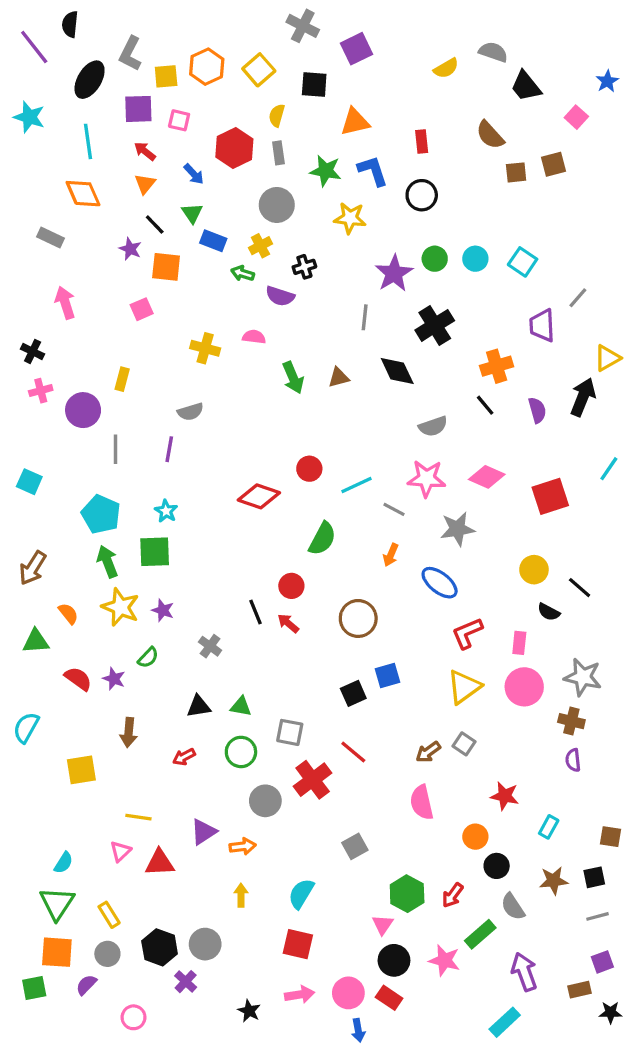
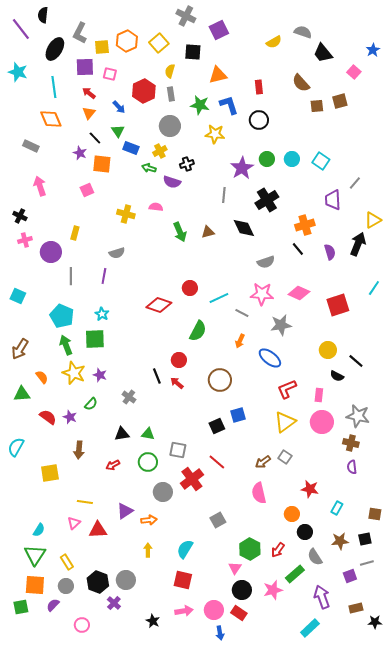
pink star: (444, 960) -> (273, 590), turned -30
purple square: (602, 962) -> (350, 576), moved

